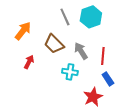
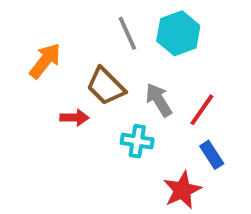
red line: (103, 56) -> (202, 110), turned 30
red arrow: (29, 62) -> (74, 118), moved, turned 64

